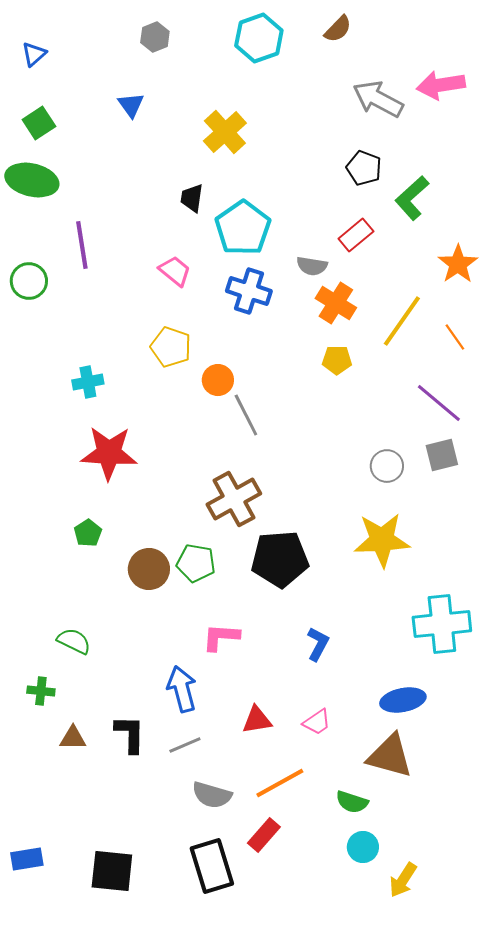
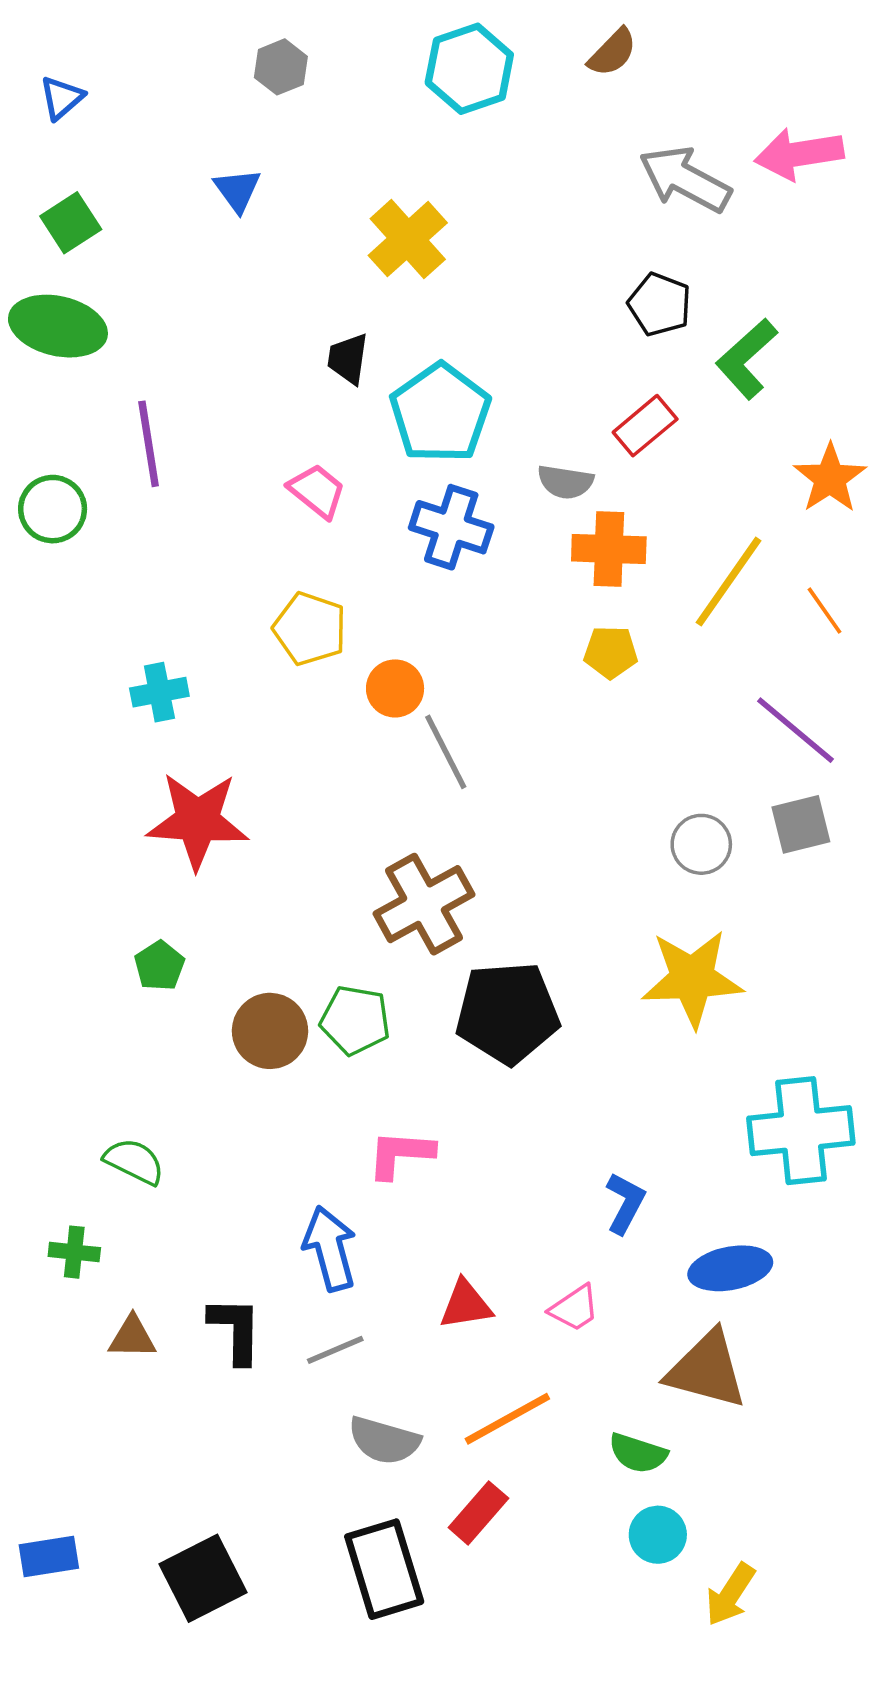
orange cross: (336, 303) -> (609, 549), turned -30
blue L-shape: (318, 644) -> (625, 1203), moved
black square: (112, 871) -> (203, 1578), turned -33

